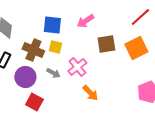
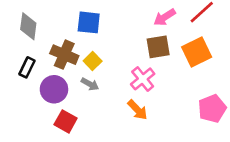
pink arrow: (85, 21) -> (165, 17), moved
yellow square: (55, 47) -> (93, 61), moved, turned 32
pink cross: (77, 67) -> (143, 79), moved

